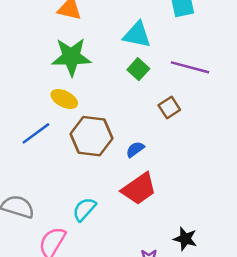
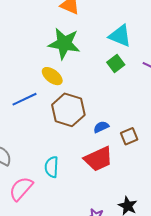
brown square: (169, 107) -> (129, 136), moved
cyan semicircle: (84, 209) -> (52, 167), turned -50

